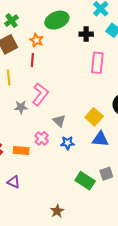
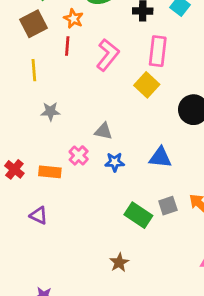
pink L-shape: (40, 94) -> (108, 55), moved
yellow square: (94, 117) -> (147, 85), moved
gray triangle: (59, 121) -> (104, 131), turned -32
brown star: (57, 211) -> (119, 263), moved

